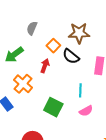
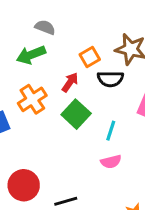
gray semicircle: (32, 28) -> (45, 27), moved, turned 72
black semicircle: (71, 56) -> (110, 79), turned -54
green square: (53, 107) -> (76, 114), moved

